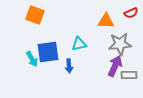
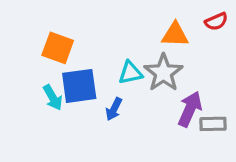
orange square: (35, 15) -> (58, 48), moved
gray star: (120, 44) -> (163, 73), moved, turned -30
blue arrow: (69, 66) -> (114, 109), turned 32

